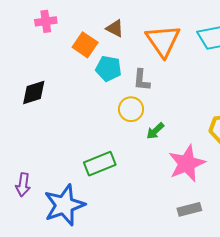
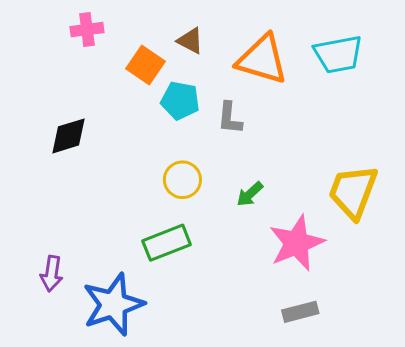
orange triangle: (163, 41) -> (262, 59), turned -39
yellow circle: (131, 109) -> (182, 180), moved

